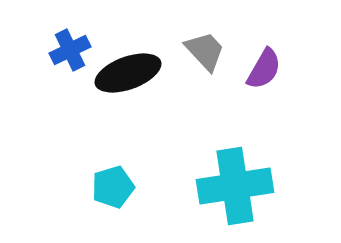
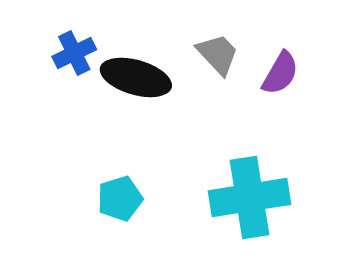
black ellipse: (128, 73) -> (136, 77), turned 36

